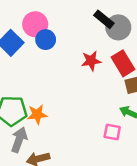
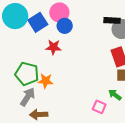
black rectangle: (104, 19) -> (112, 20), turned -49
red star: (91, 61) -> (53, 47), moved

